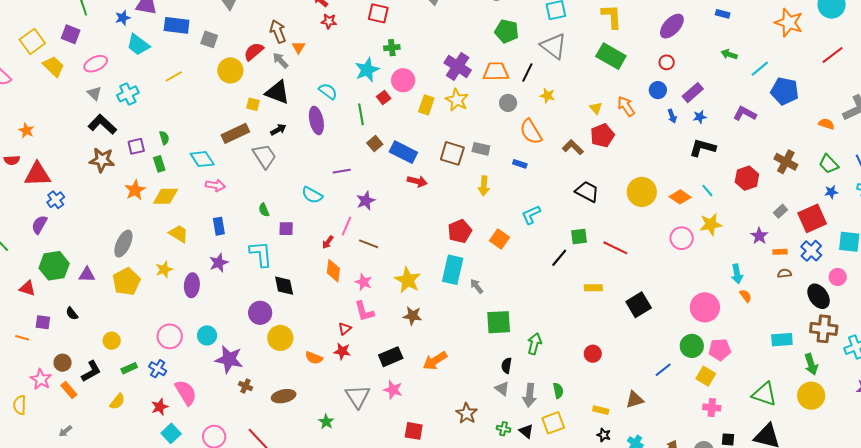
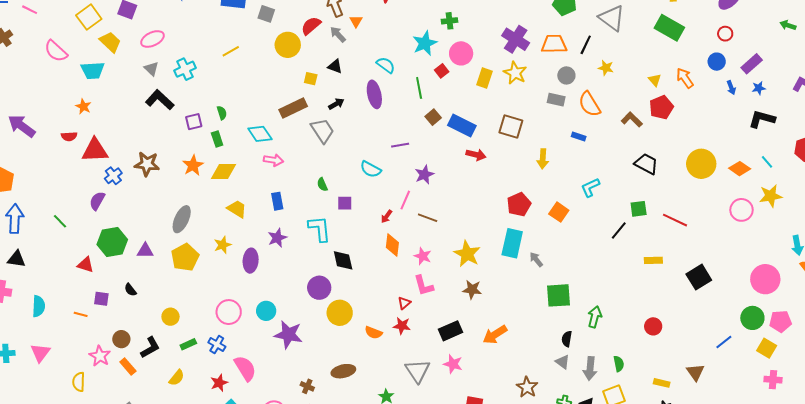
cyan trapezoid: (138, 45) -> (93, 70), moved, turned -40
black triangle: (277, 92) -> (335, 66), size x0.6
gray rectangle: (481, 149) -> (556, 100), moved
brown star: (102, 160) -> (147, 164), moved
brown cross: (245, 386) -> (307, 386), moved
brown triangle: (635, 400) -> (695, 372), turned -48

